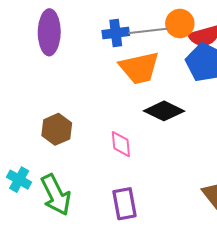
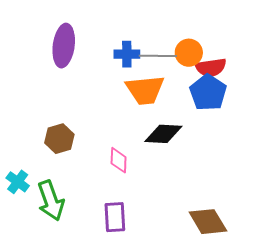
black diamond: (164, 111) -> (163, 134), turned -30

